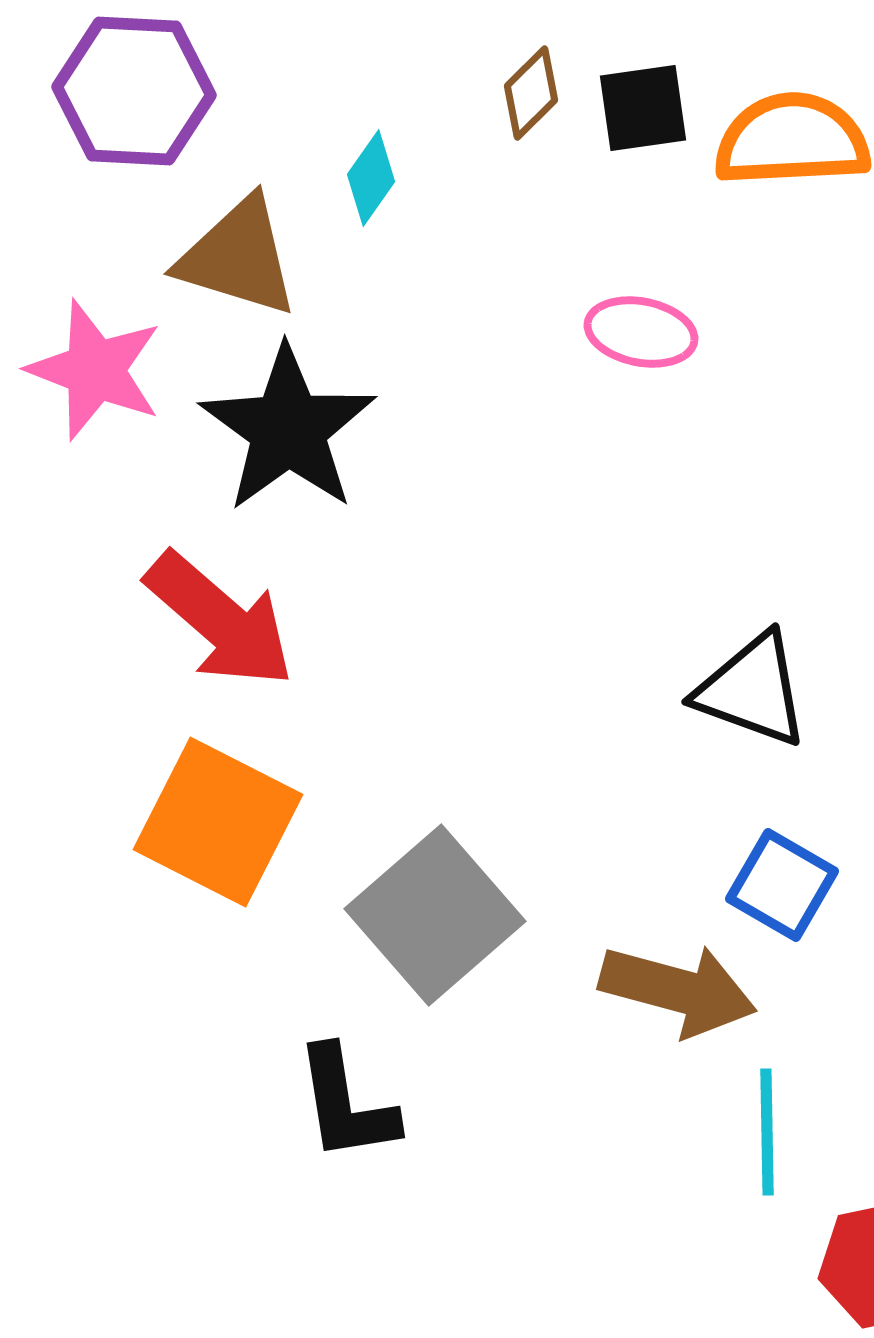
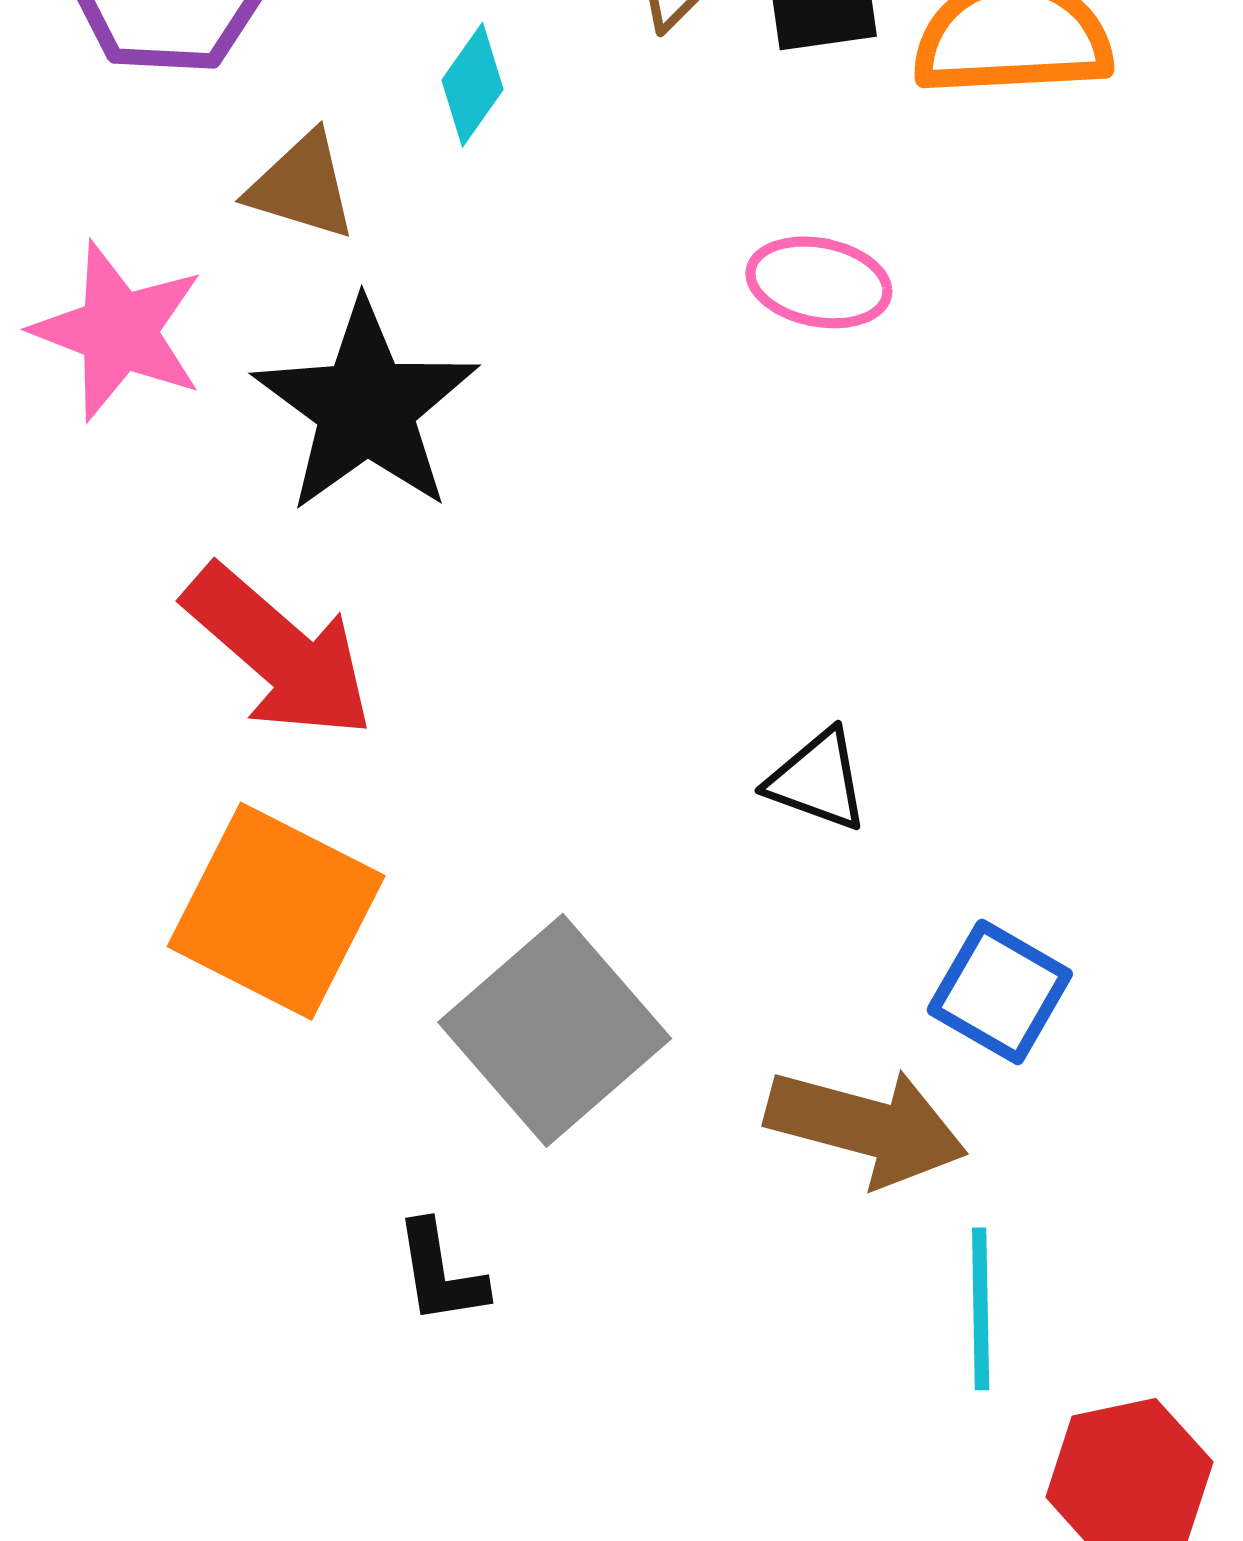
brown triangle: (238, 257) -> (302, 186), size x0.7
black triangle: (752, 690) -> (818, 780), moved, size x0.7
black L-shape: (346, 1104) -> (440, 1273), size x0.7

